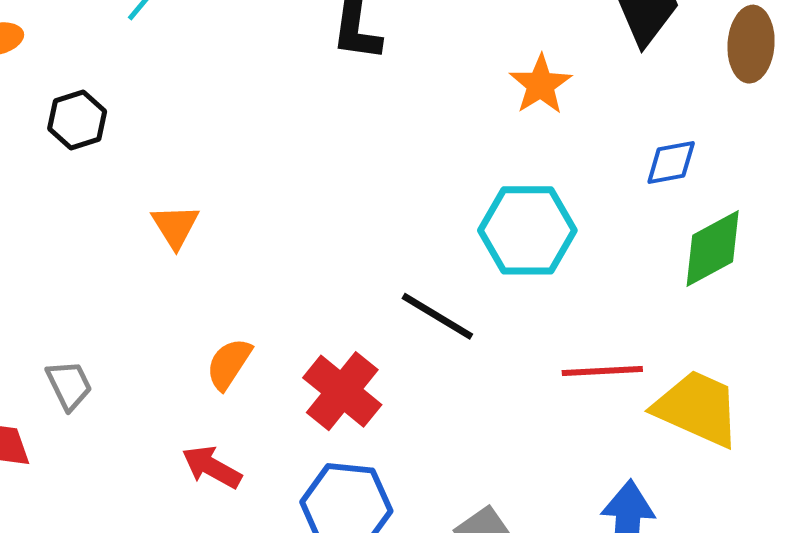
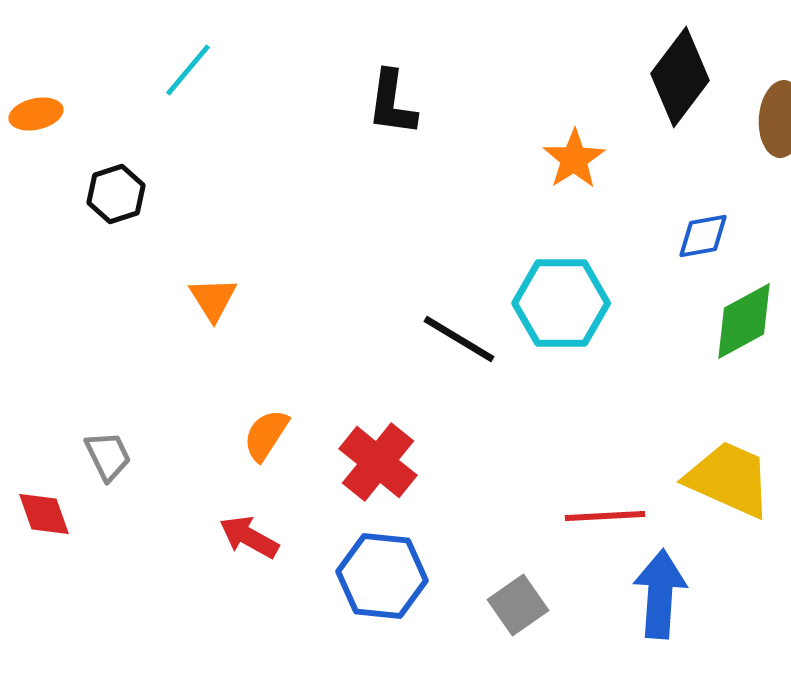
black line: (437, 316) -> (459, 339), moved
red line: (602, 371) -> (605, 516), moved

